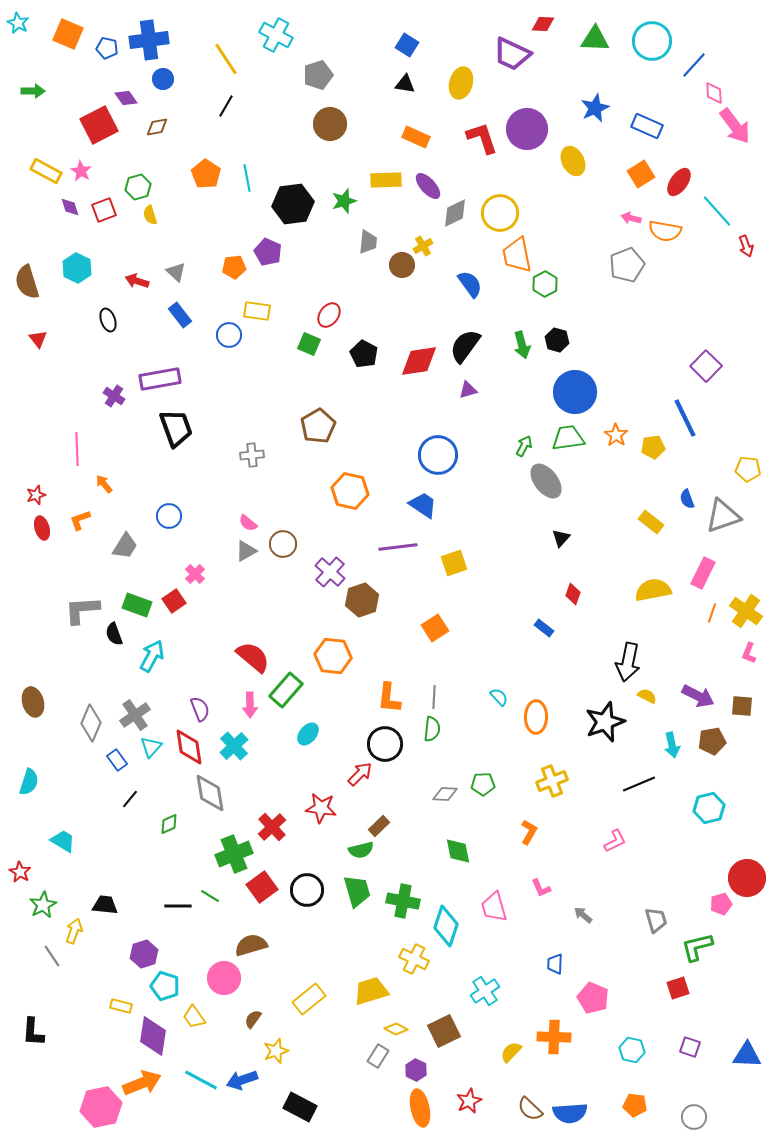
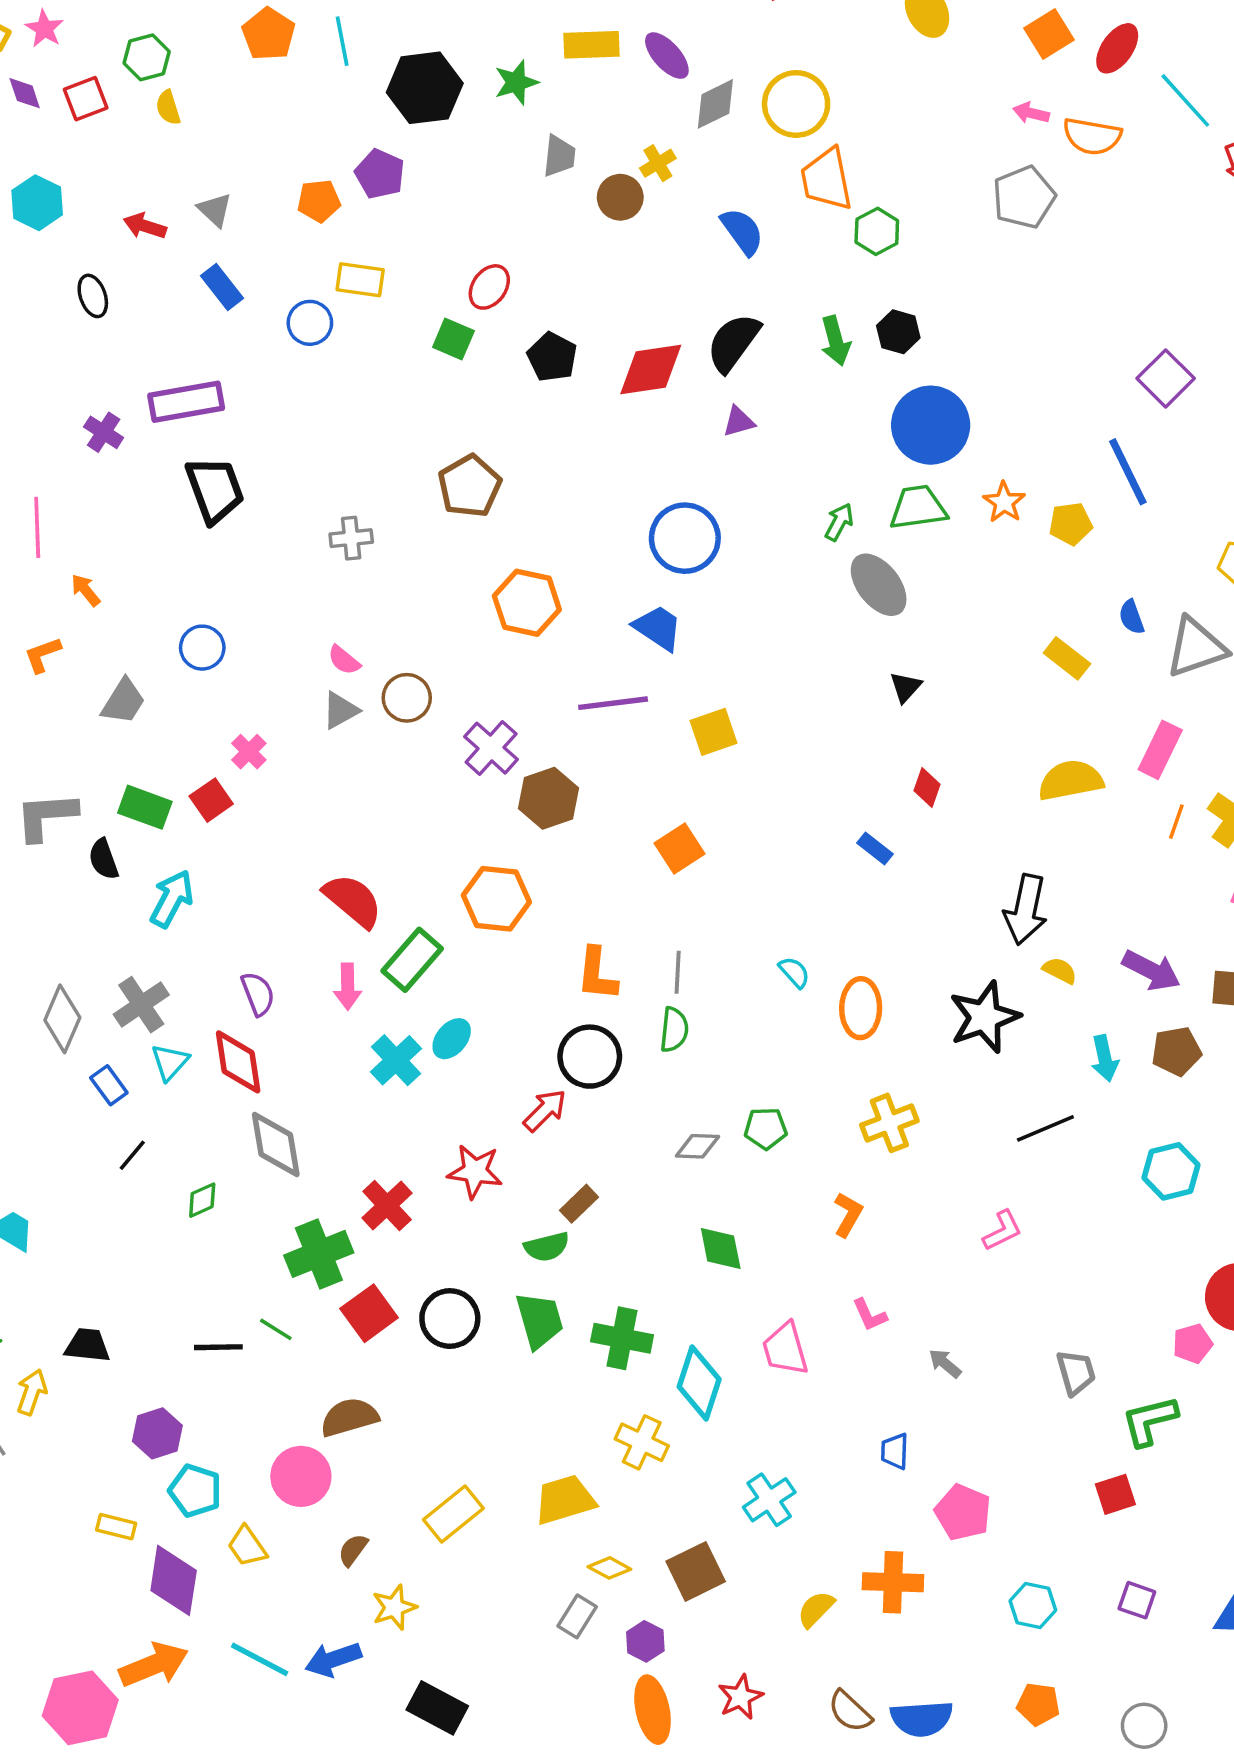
cyan cross: (234, 746) -> (396, 1060), moved

